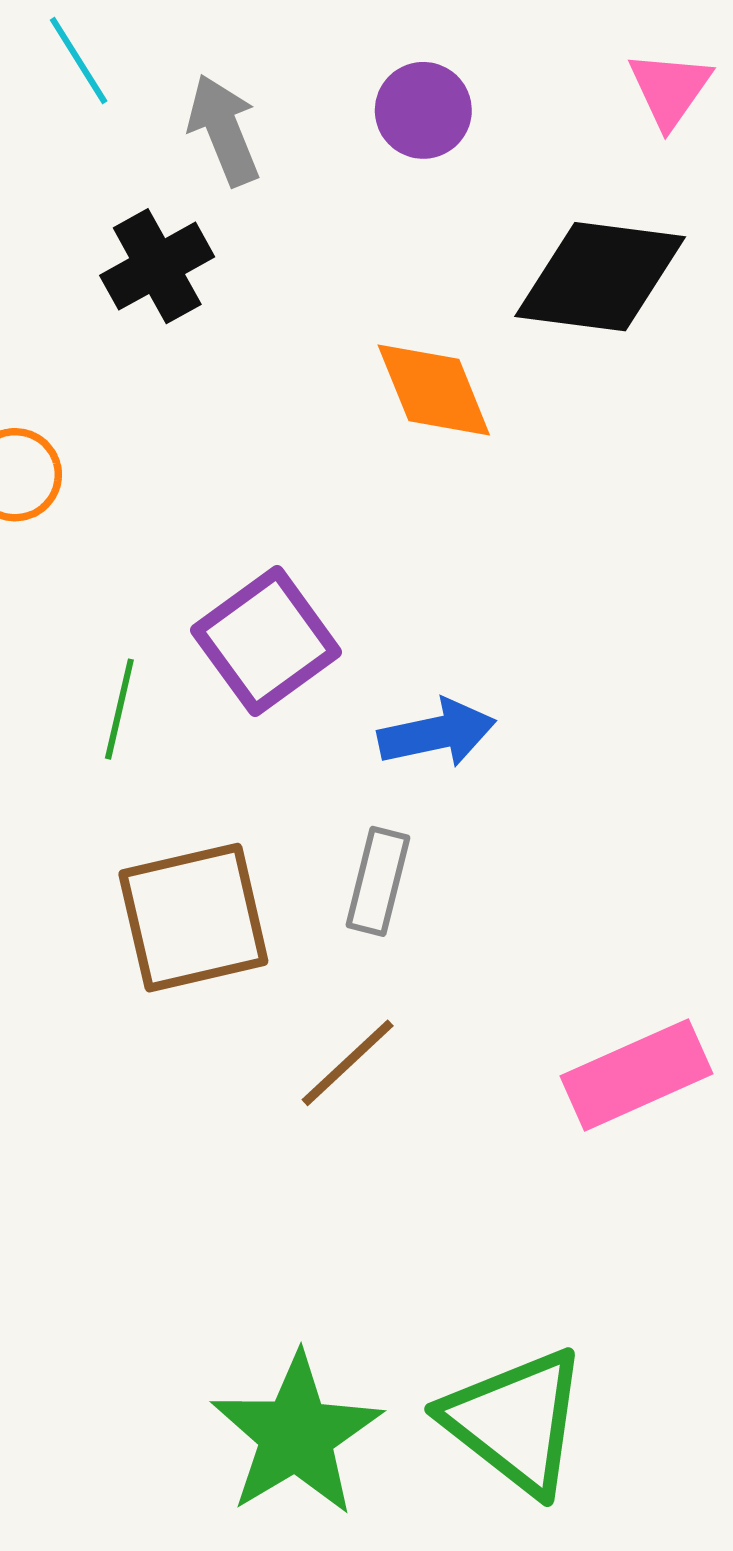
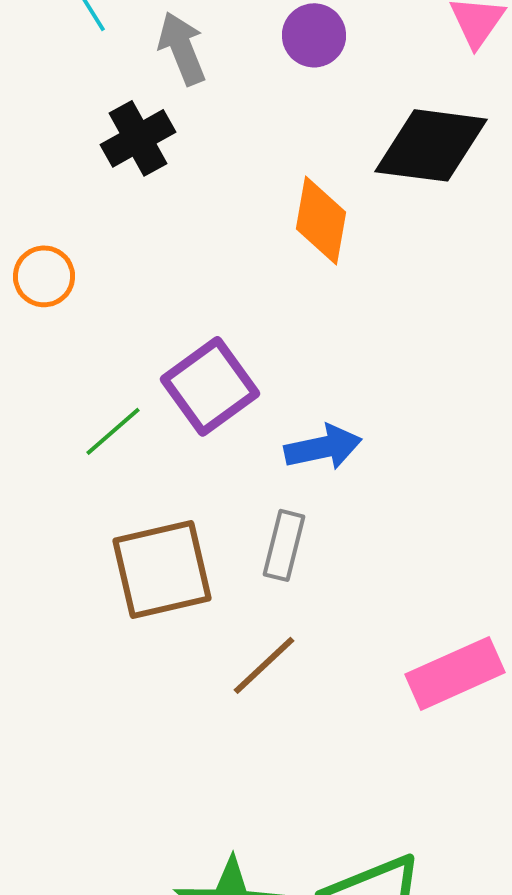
orange diamond: (434, 390) -> (321, 220), turned 32
green line: (119, 709) -> (113, 431), turned 36

